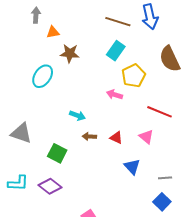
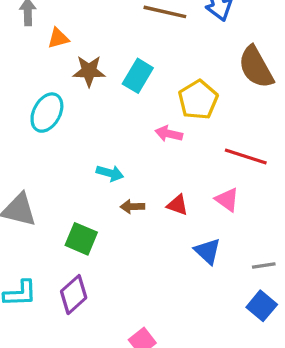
cyan rectangle: (116, 51) -> (138, 76), moved
purple diamond: (50, 186) -> (74, 295), turned -75

